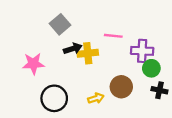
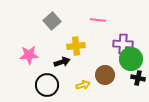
pink line: (113, 36) -> (98, 20), moved
black arrow: (73, 49) -> (62, 62), moved
green circle: (151, 68) -> (131, 59), size x1.5

